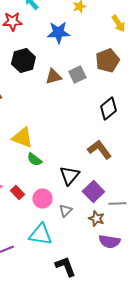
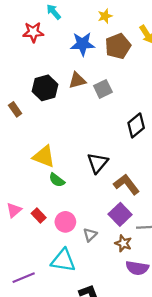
black hexagon: (23, 60) -> (45, 88), moved
brown pentagon: (107, 60) -> (118, 46), moved
brown triangle: (53, 76) -> (77, 80), moved
brown L-shape: (99, 150) -> (126, 184), moved
black triangle: (69, 176) -> (98, 163), moved

